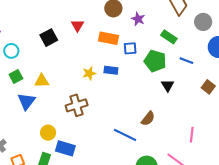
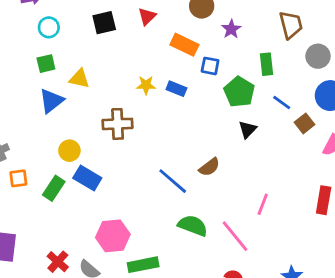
green rectangle: (169, 37) -> (266, 64), turned 35
brown square: (208, 87) -> (304, 123), moved

